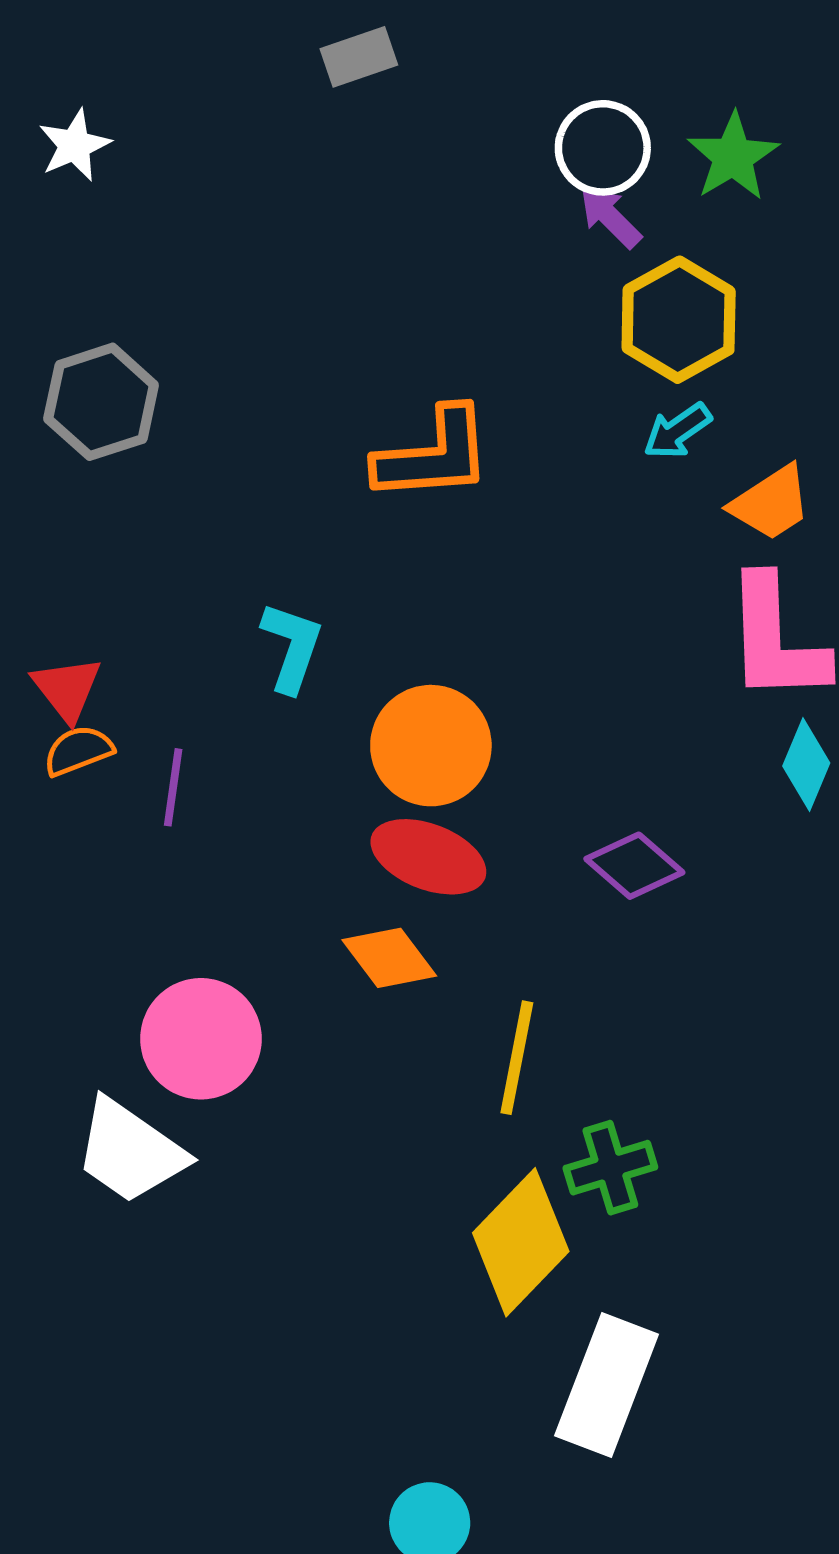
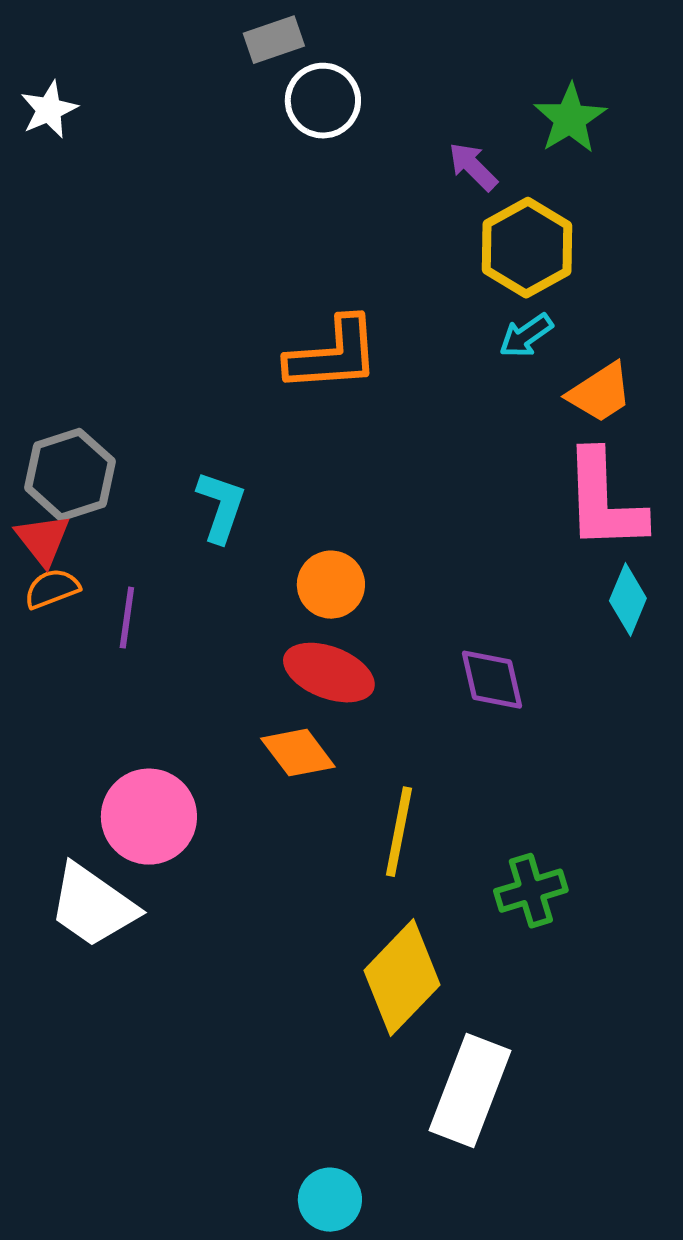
white circle: (603, 148) -> (323, 101), moved
gray hexagon: (101, 402) -> (70, 475), moved
orange circle: (431, 746) -> (331, 585), size x0.7
purple diamond: (634, 866) -> (492, 680), turned 36
green cross: (610, 1168) -> (531, 891), moved

